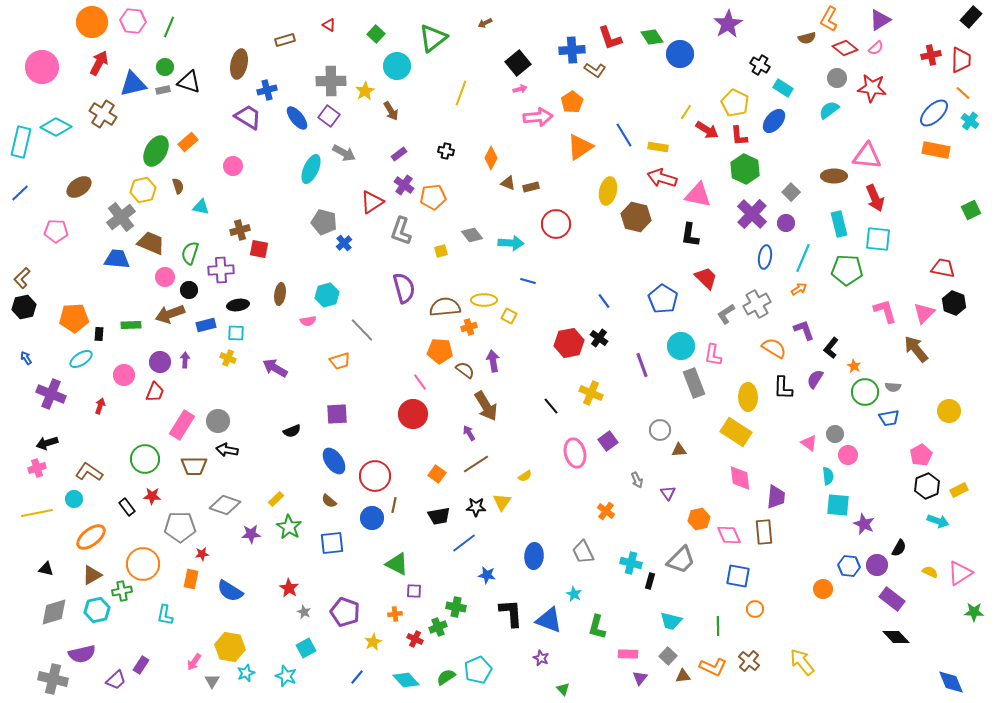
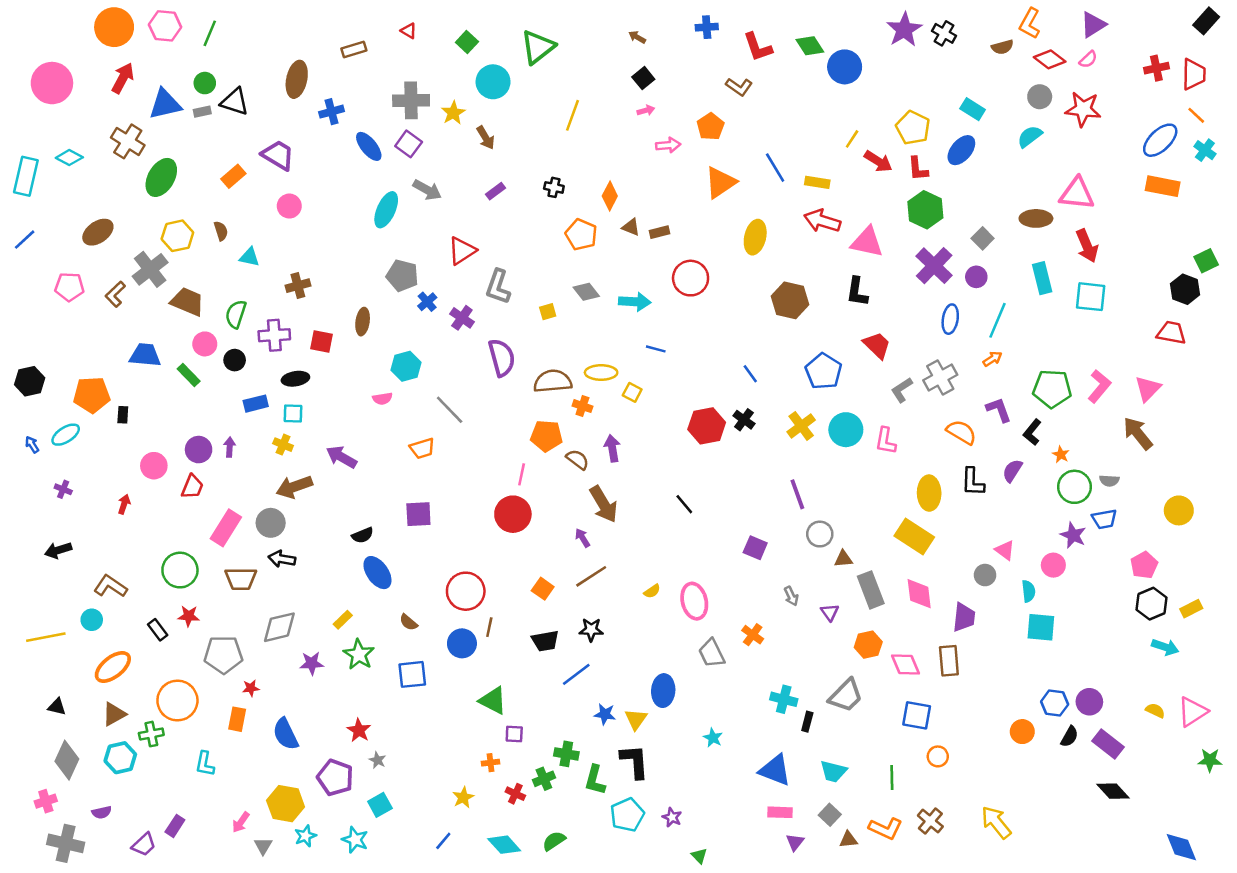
brown arrow: (485, 23) -> (637, 37), moved, turned 56
blue cross: (572, 50) -> (707, 27), moved, size x0.7
black square: (518, 63) -> (643, 78), size x0.7
black cross: (760, 65) -> (944, 33), moved
purple trapezoid: (248, 117) -> (278, 155), moved
pink arrow: (538, 117) -> (668, 145), size x0.7
cyan diamond: (56, 127) -> (69, 158), size x0.7
green ellipse: (156, 151) -> (161, 177), moved
purple cross: (404, 185) -> (462, 318), moved
orange pentagon: (433, 197) -> (581, 235), moved, turned 30
brown hexagon: (636, 217) -> (790, 300), moved
red square: (259, 249) -> (322, 341), moved
blue trapezoid: (117, 259) -> (145, 355), moved
green pentagon: (847, 270) -> (1052, 389), moved
brown L-shape: (22, 278) -> (115, 294), moved
brown ellipse: (280, 294) -> (363, 322), moved
black hexagon: (954, 303) -> (1185, 289), moved
pink L-shape: (885, 311) -> (1099, 386), turned 56
brown arrow: (170, 314) -> (294, 487), moved
green rectangle: (131, 325) -> (189, 375), moved, turned 48
orange cross: (469, 327) -> (582, 406), turned 35
cyan ellipse: (81, 359) -> (66, 435), moved
purple line: (642, 365) -> (797, 494), moved
pink line: (420, 382) -> (522, 474), turned 48
gray rectangle: (694, 383) -> (871, 590), moved
yellow cross: (591, 393) -> (801, 426), moved, turned 30
purple cross: (51, 394) -> (63, 489), size x0.5
gray circle: (835, 434) -> (985, 575), moved
purple square: (608, 441) -> (755, 548), turned -30
pink ellipse: (575, 453) -> (694, 601), moved
blue ellipse: (334, 461) -> (377, 573), moved
pink cross: (37, 468) -> (46, 801), moved
yellow triangle: (502, 502) -> (636, 719), moved
gray diamond: (225, 505) -> (279, 627), turned -32
purple star: (864, 524) -> (1073, 535), moved
black semicircle: (899, 548) -> (1069, 737), moved
gray trapezoid: (583, 552) -> (712, 653), moved
blue semicircle: (230, 591) -> (286, 734), turned 32
gray diamond: (54, 612) -> (67, 760), turned -48
purple pentagon: (345, 612) -> (335, 778), moved
blue triangle: (549, 620) -> (775, 770), moved
green L-shape: (597, 627) -> (595, 780), moved
purple semicircle: (82, 654) -> (102, 812), size x0.6
cyan pentagon: (478, 670) -> (627, 815), moved

